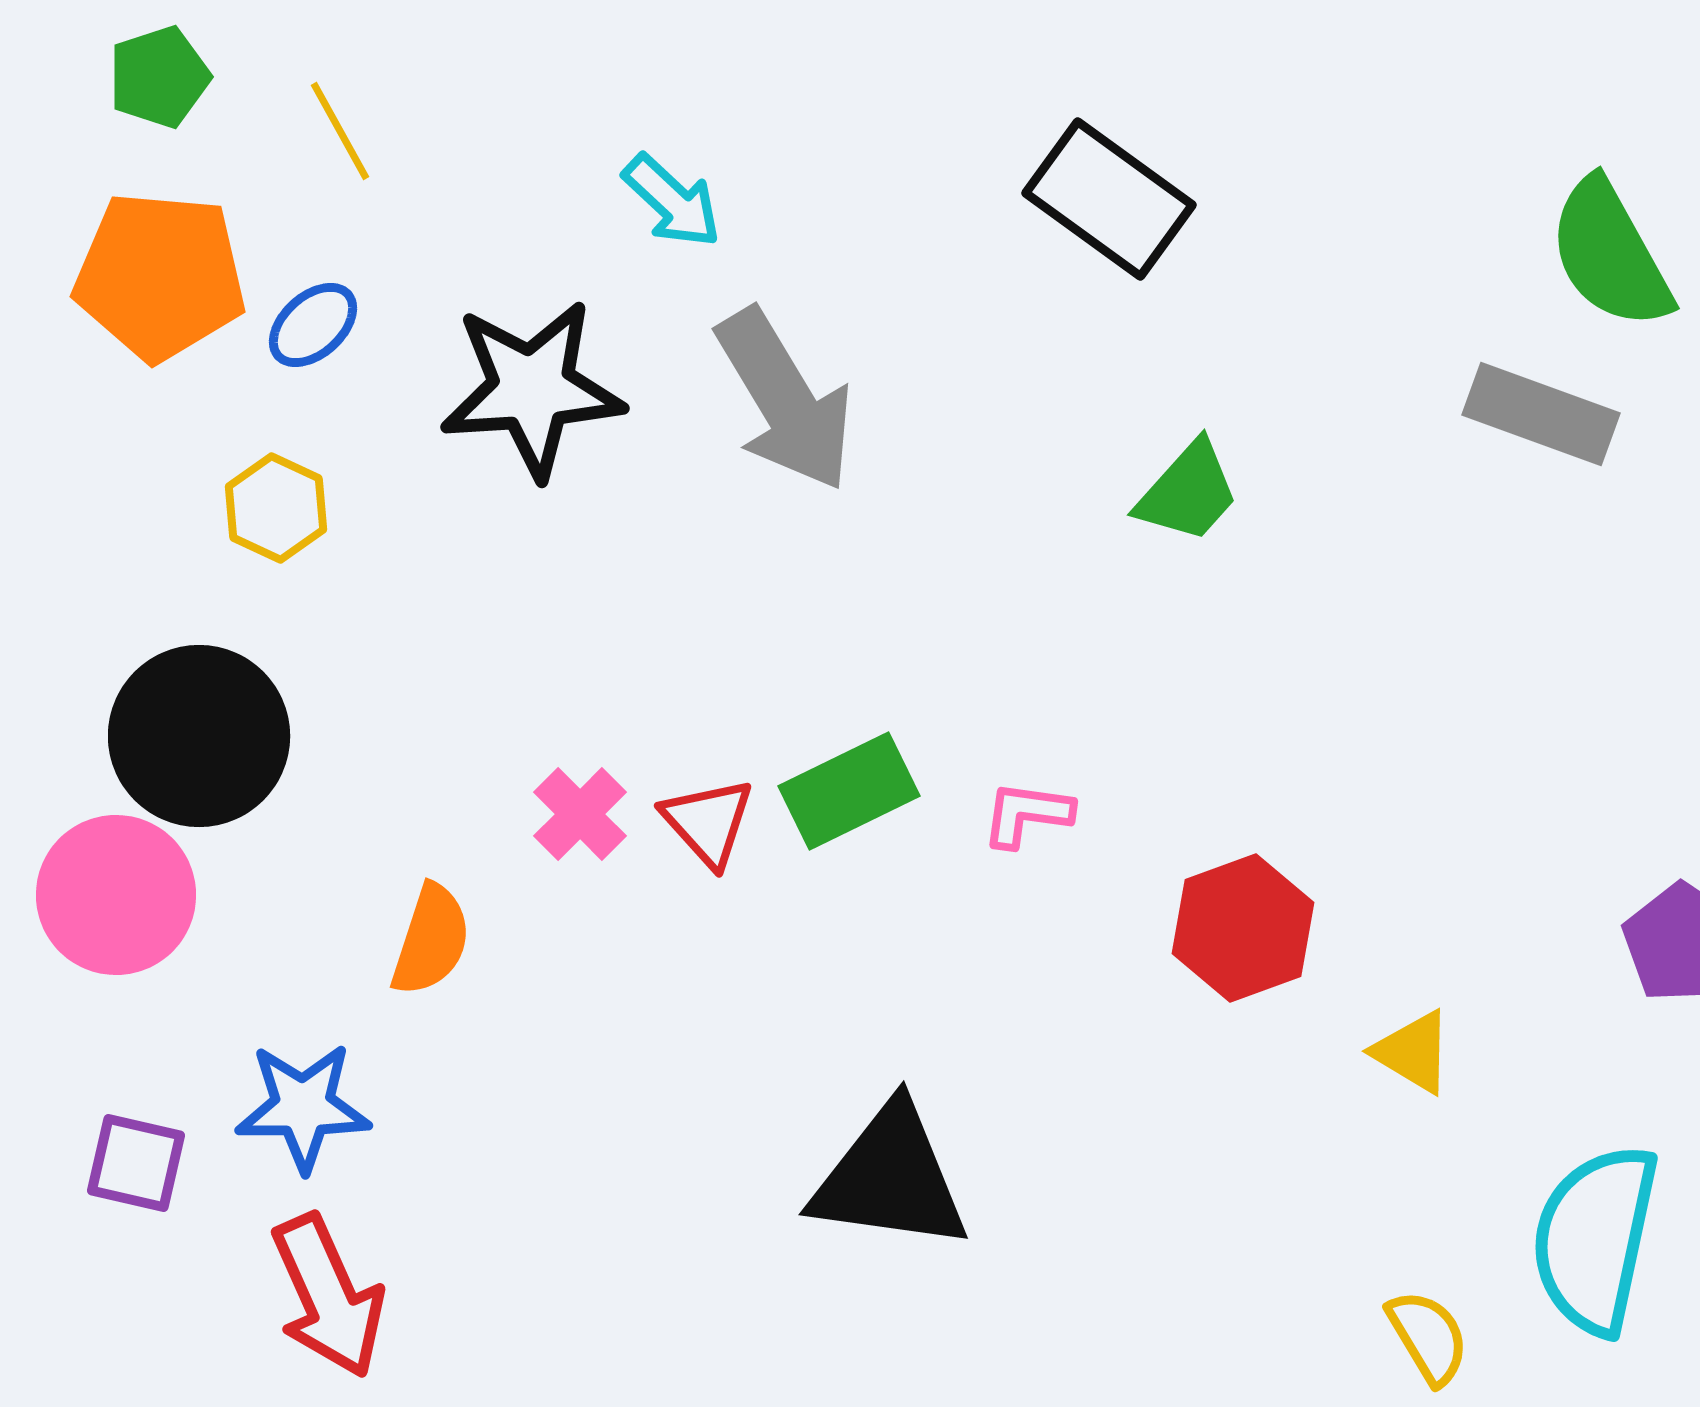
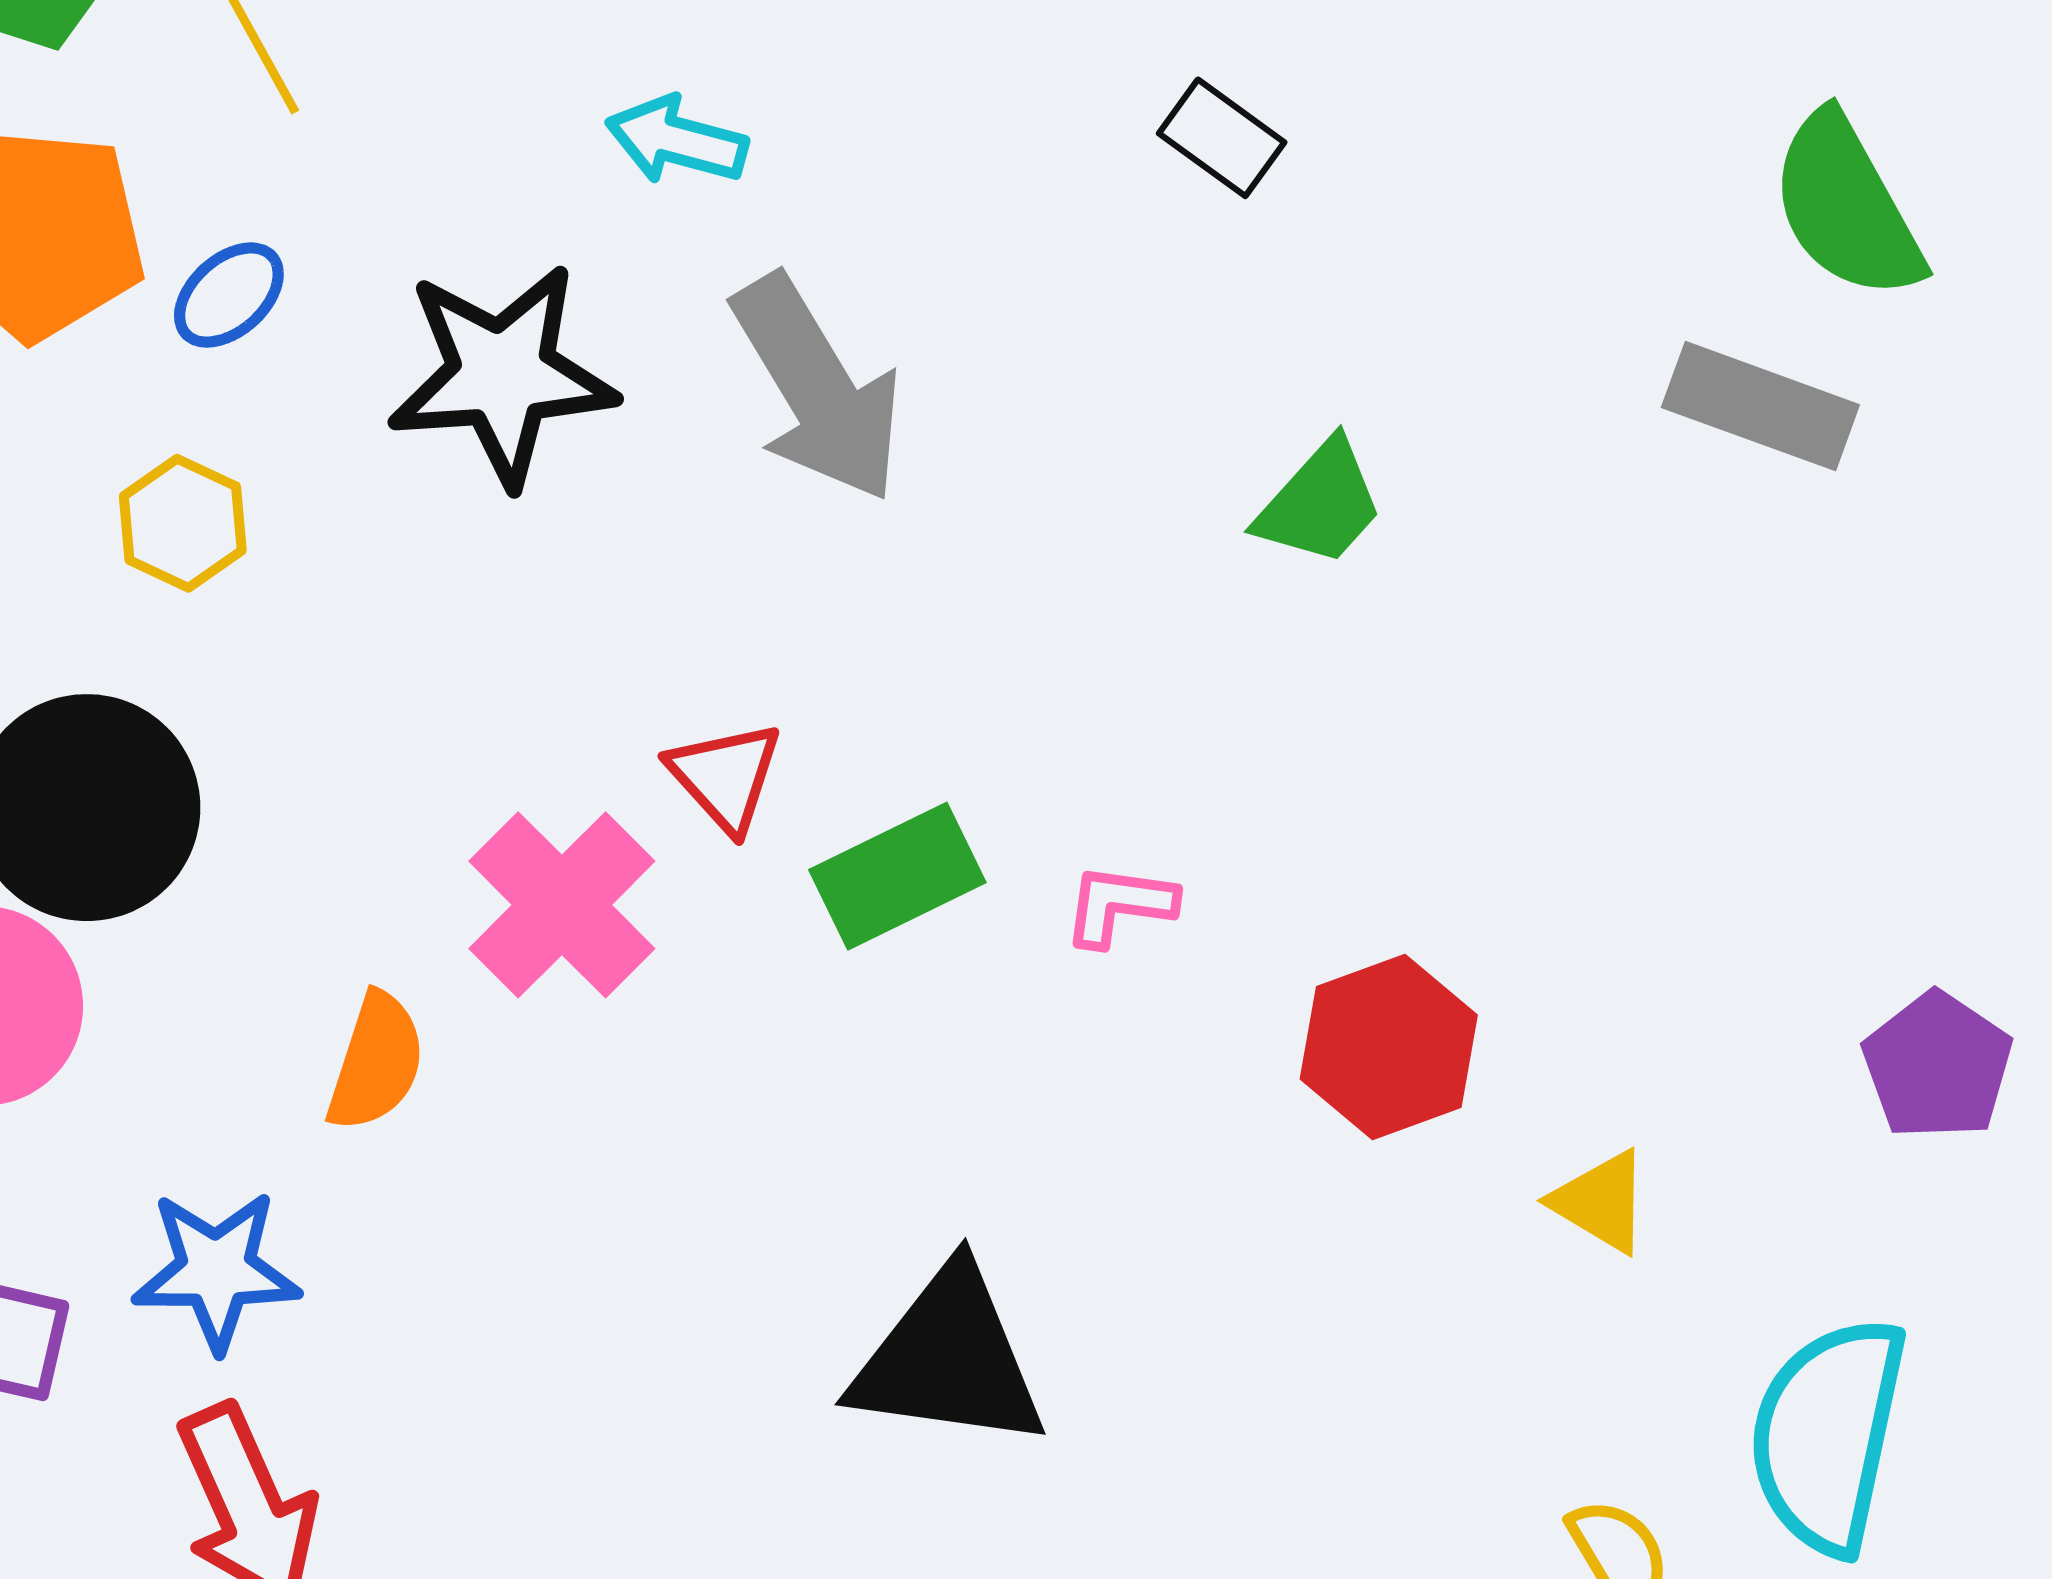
black rectangle: (1109, 199) -> (1222, 138), size x0.6
cyan arrow: (672, 201) -> (677, 140), turned 152
pink cross: (580, 814) -> (562, 905), size x1.6
red triangle: (708, 822) -> (725, 776), moved

